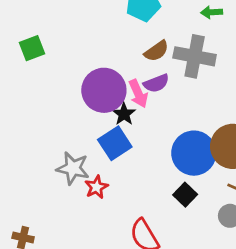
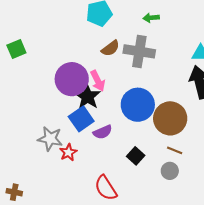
purple semicircle: (156, 83) -> (103, 132), moved
black star: (124, 114) -> (87, 97), size x1.5
blue circle: (194, 153) -> (138, 105), moved

